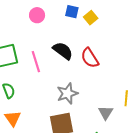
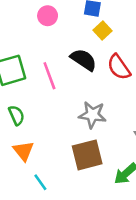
yellow square: (91, 18) -> (102, 30), moved
gray star: (67, 93) -> (92, 115), turned 30

